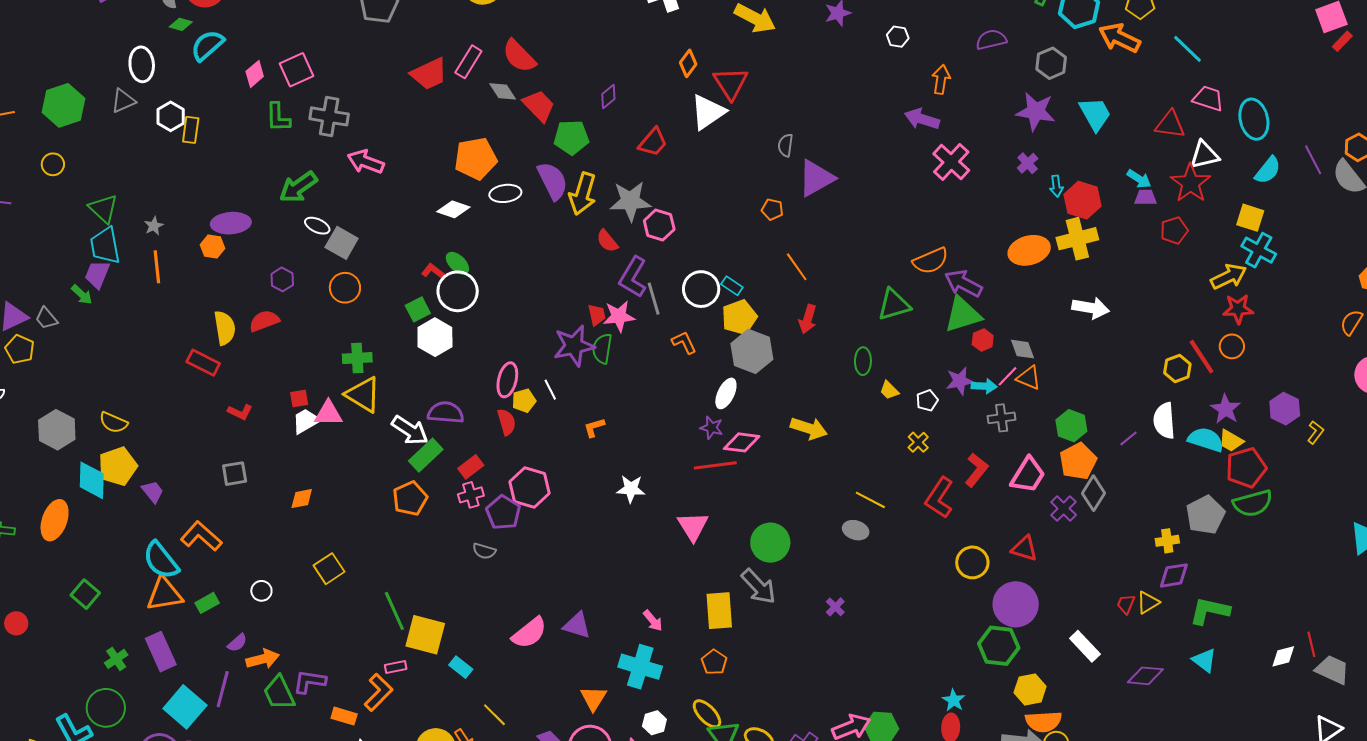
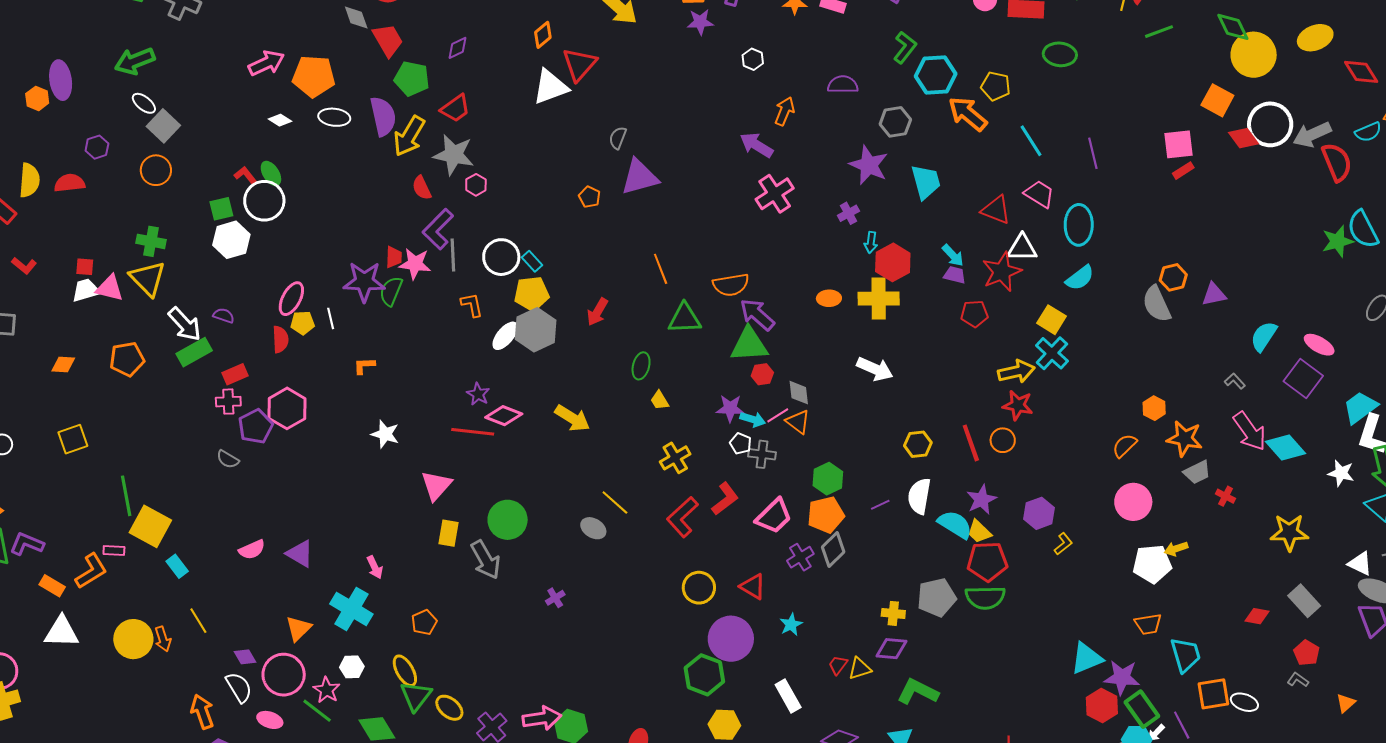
red trapezoid: (653, 142) -> (455, 108), moved
purple line: (1313, 160) -> (1093, 153), moved
pink arrow: (366, 162) -> (266, 63), moved, turned 120
white diamond: (453, 209) -> (280, 120), size x0.7
purple ellipse: (231, 223) -> (61, 80), turned 72
pink hexagon: (659, 225) -> (476, 185), size x0.7
orange ellipse: (1029, 250) -> (829, 298), size x0.6
orange line: (797, 267) -> (661, 269), moved
yellow hexagon: (1177, 369) -> (918, 444), moved
white ellipse: (726, 393) -> (505, 336), moved
white pentagon: (927, 400) -> (740, 444), moved, turned 30
purple semicircle: (446, 413) -> (224, 316), size x0.6
yellow cross: (918, 442) -> (675, 458), size x1.4
orange pentagon: (410, 498) -> (127, 359), moved
yellow rectangle: (719, 611) -> (448, 533), moved, size x0.7
pink semicircle: (529, 633) -> (252, 550), size x0.7
cyan star: (954, 700) -> (791, 625), moved

